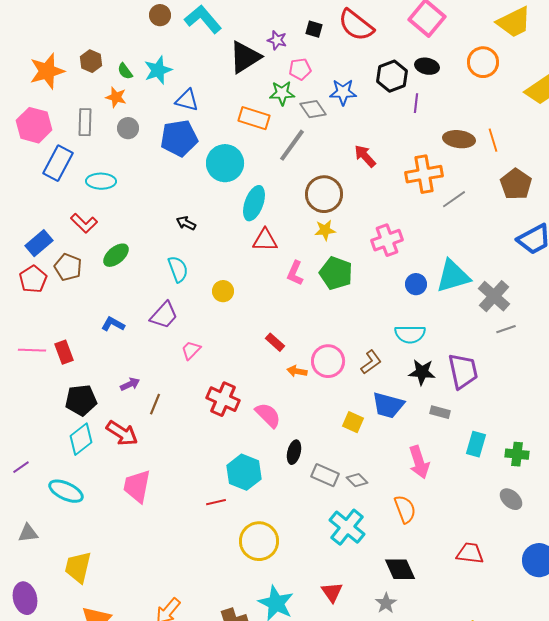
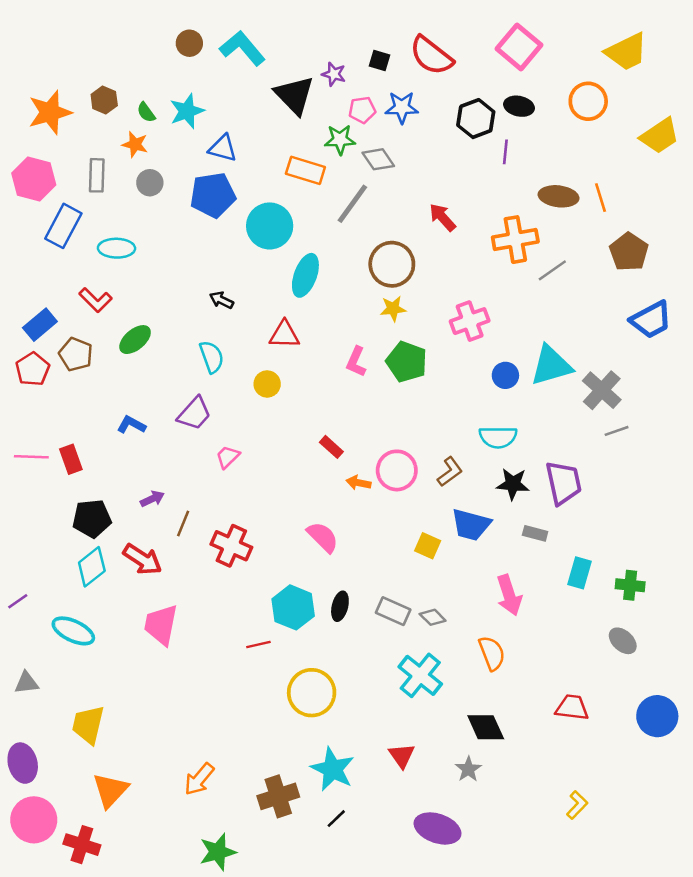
black triangle: (245, 57) -> (294, 95), turned -42
blue star: (343, 92) -> (402, 107), moved
red triangle: (265, 240) -> (284, 335), moved
red cross: (223, 399) -> (231, 546), moved
black ellipse: (294, 452) -> (340, 606), moved

